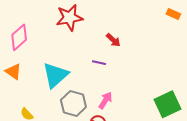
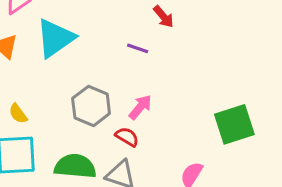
cyan triangle: (55, 75) -> (55, 38), moved

